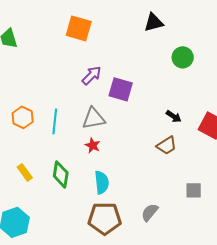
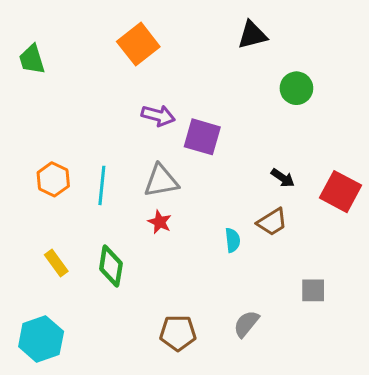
orange square: (79, 28) -> (138, 44), turned 36
purple arrow: (92, 75) -> (158, 116), turned 60
cyan semicircle: (102, 182) -> (233, 240), moved, size x0.7
brown pentagon: (105, 218) -> (178, 333), size x0.7

